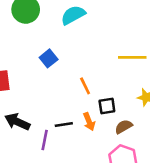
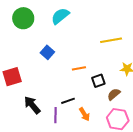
orange line: (85, 86) -> (79, 68), turned -64
black arrow: (17, 122) -> (32, 105), turned 36
orange arrow: (89, 122) -> (84, 114), moved

